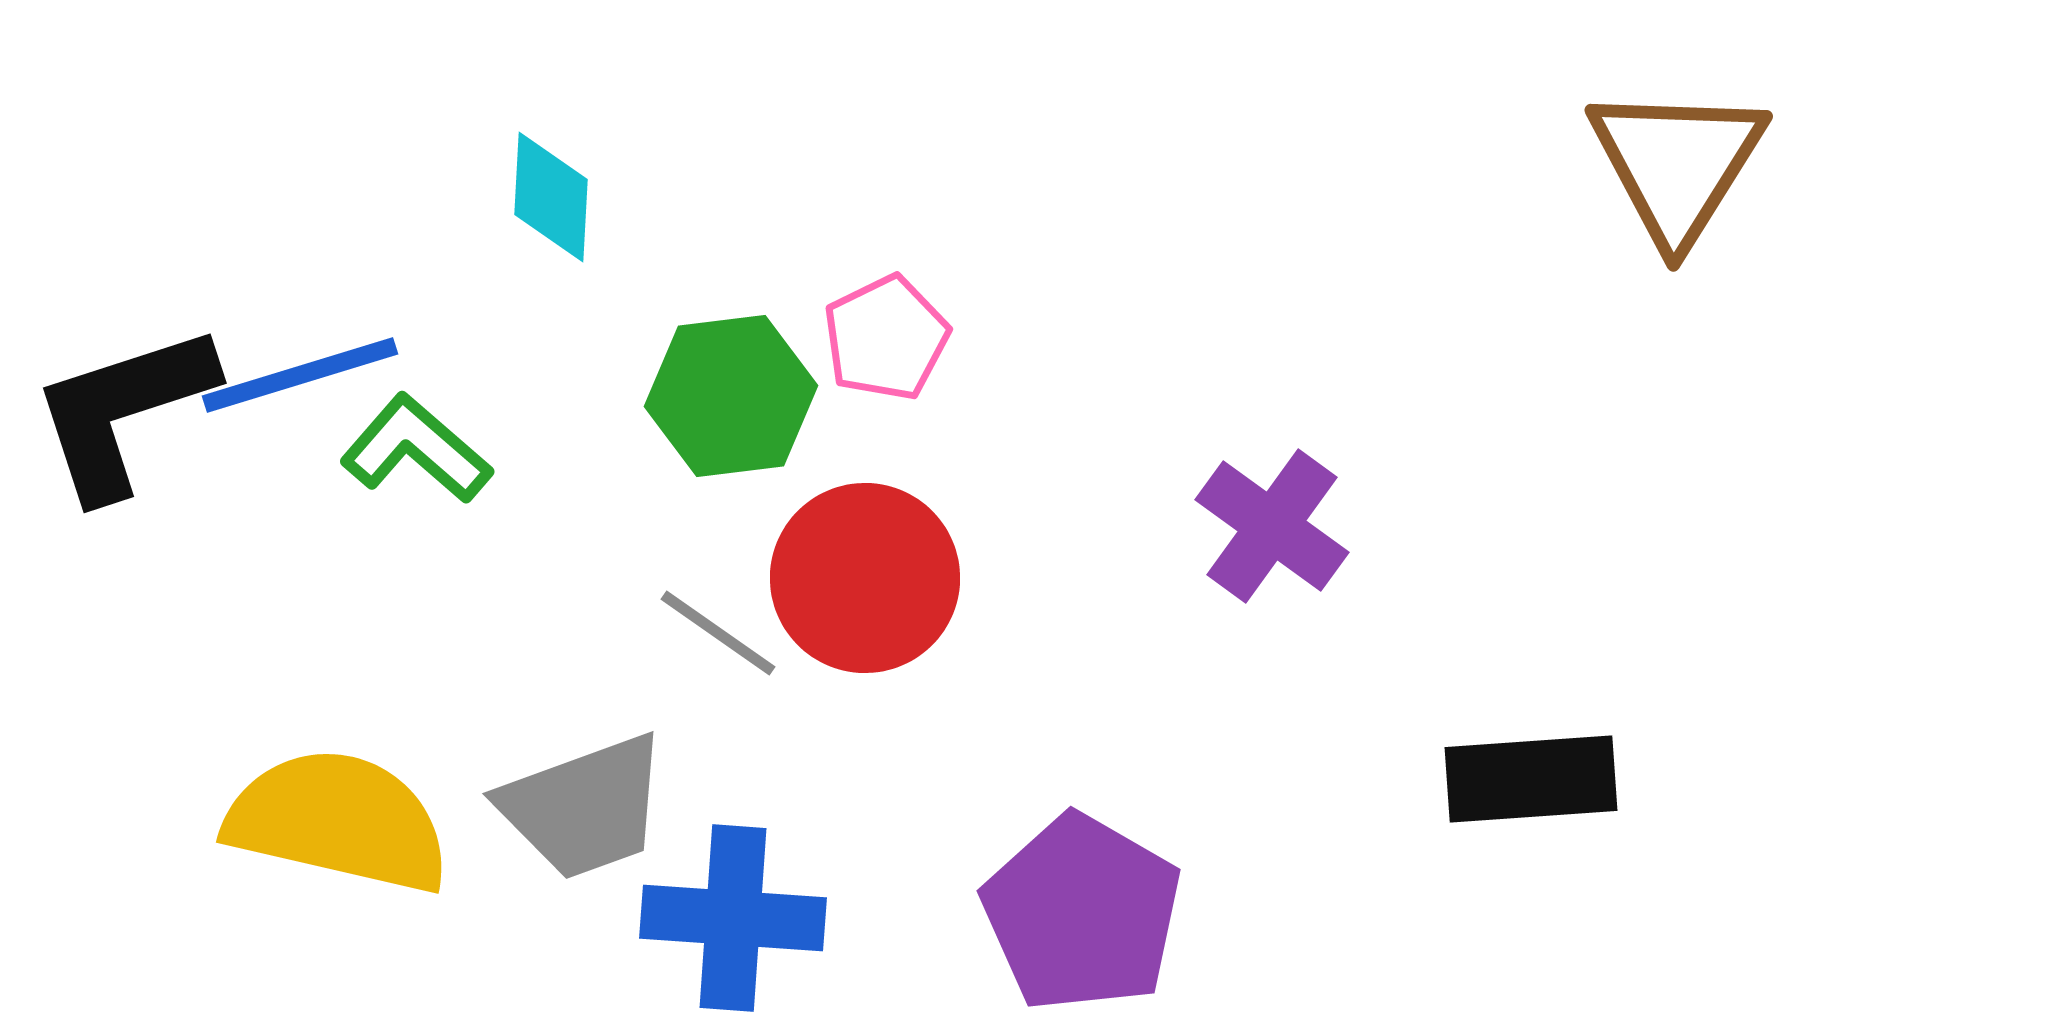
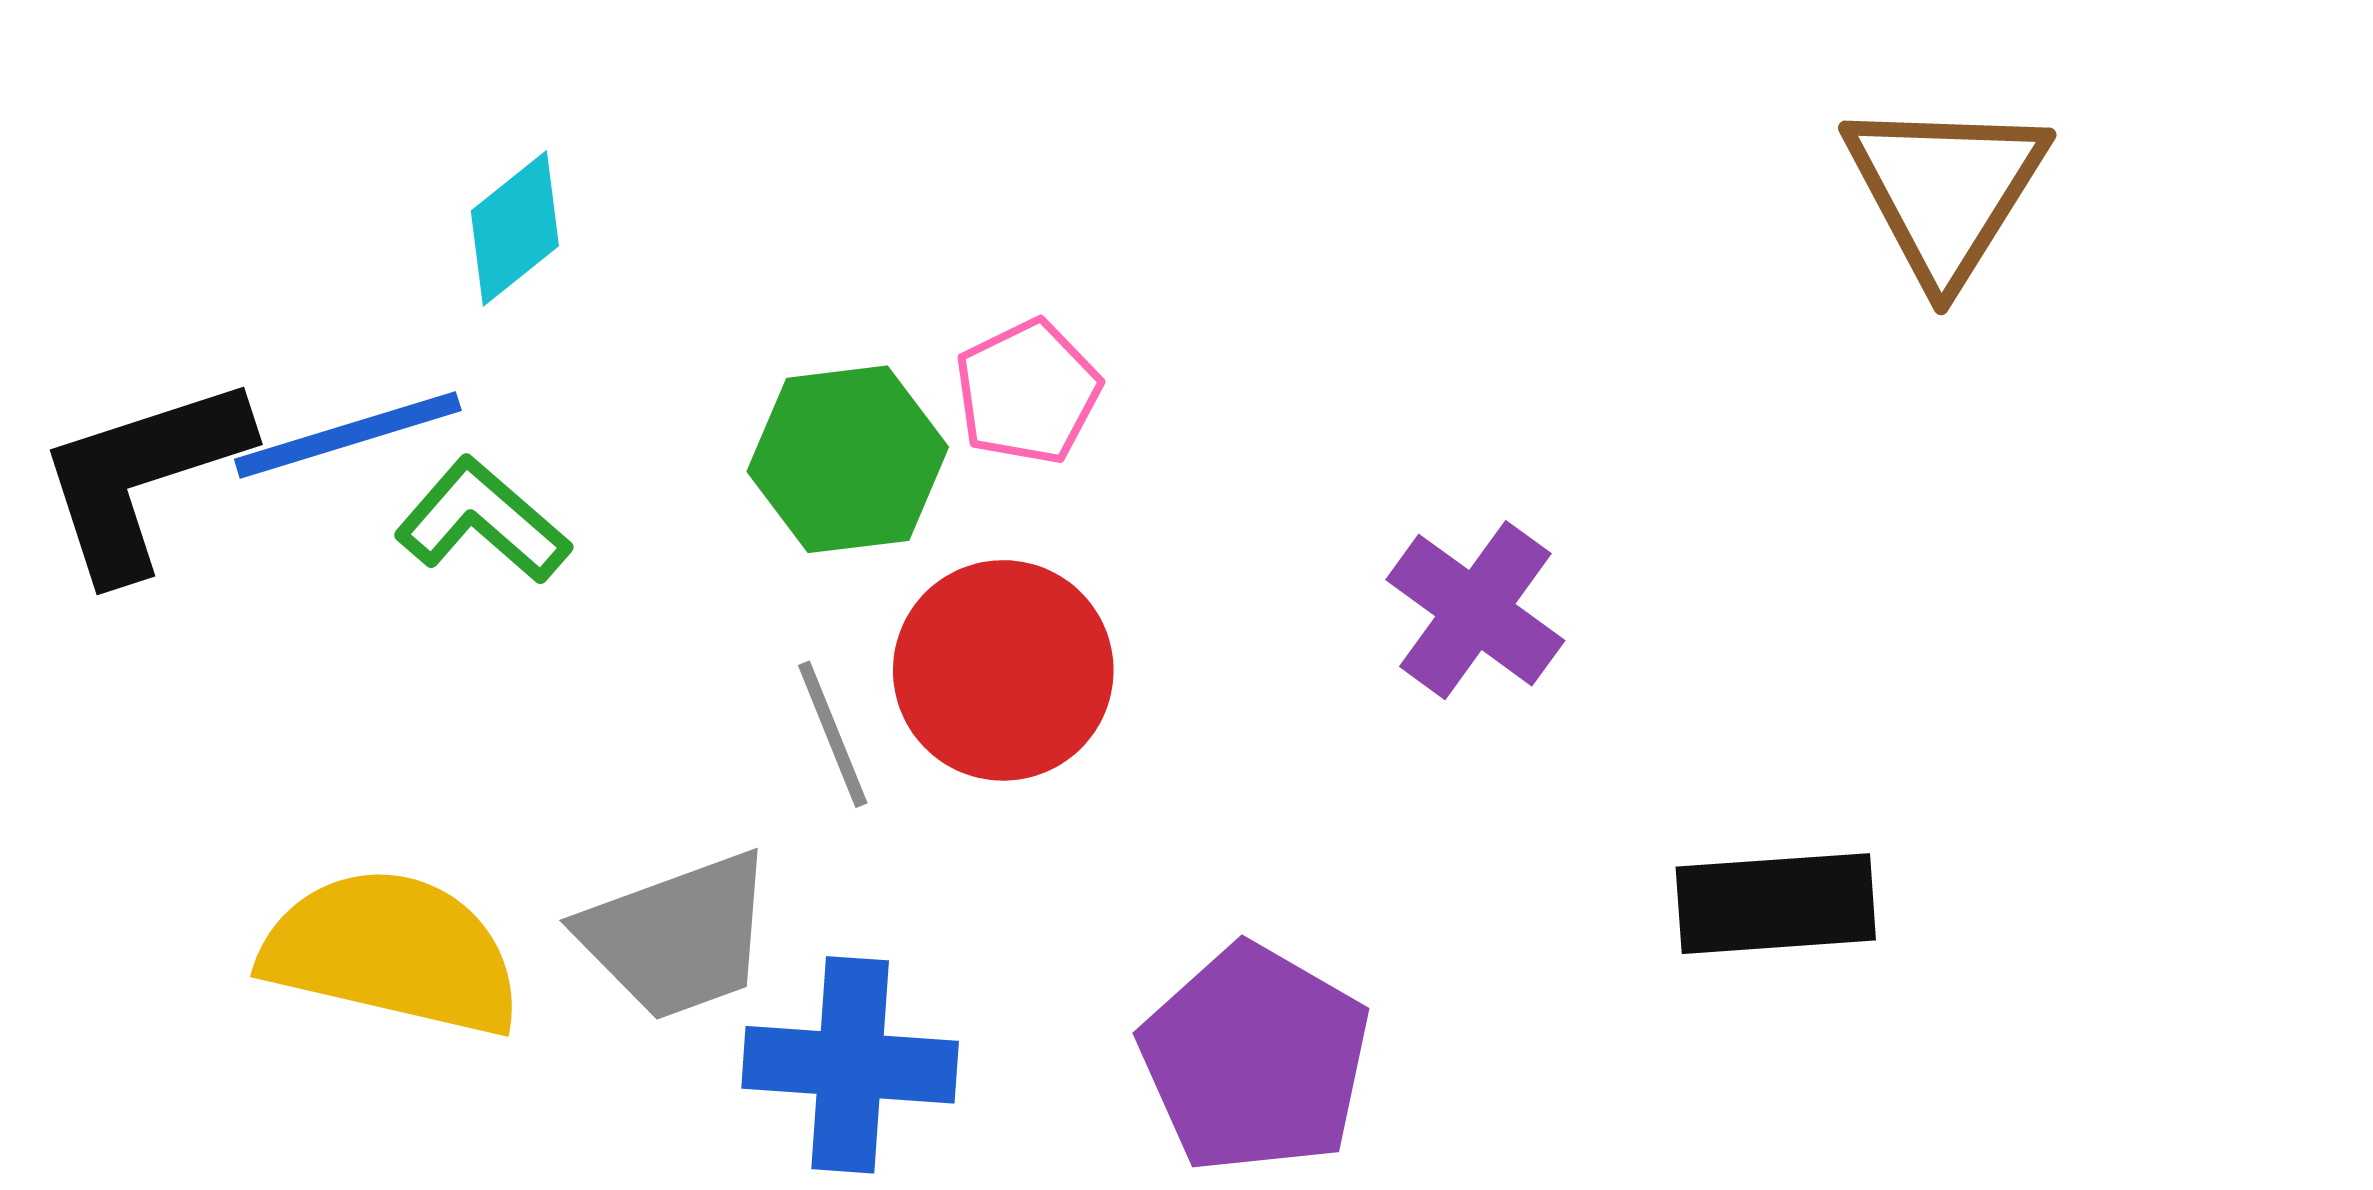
cyan diamond: (551, 197) -> (515, 228), moved, turned 48
gray line: (718, 633) -> (833, 734), turned 33

